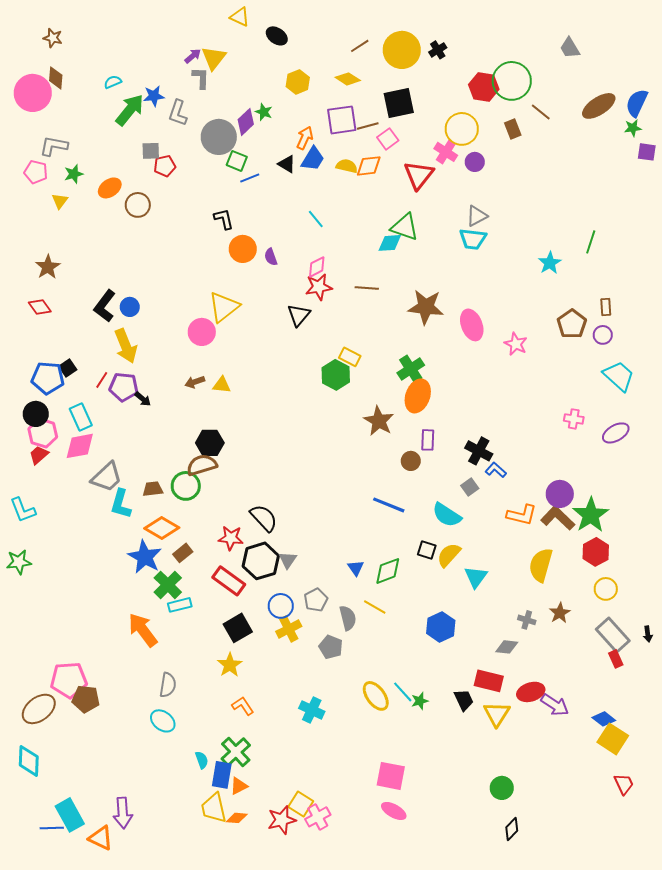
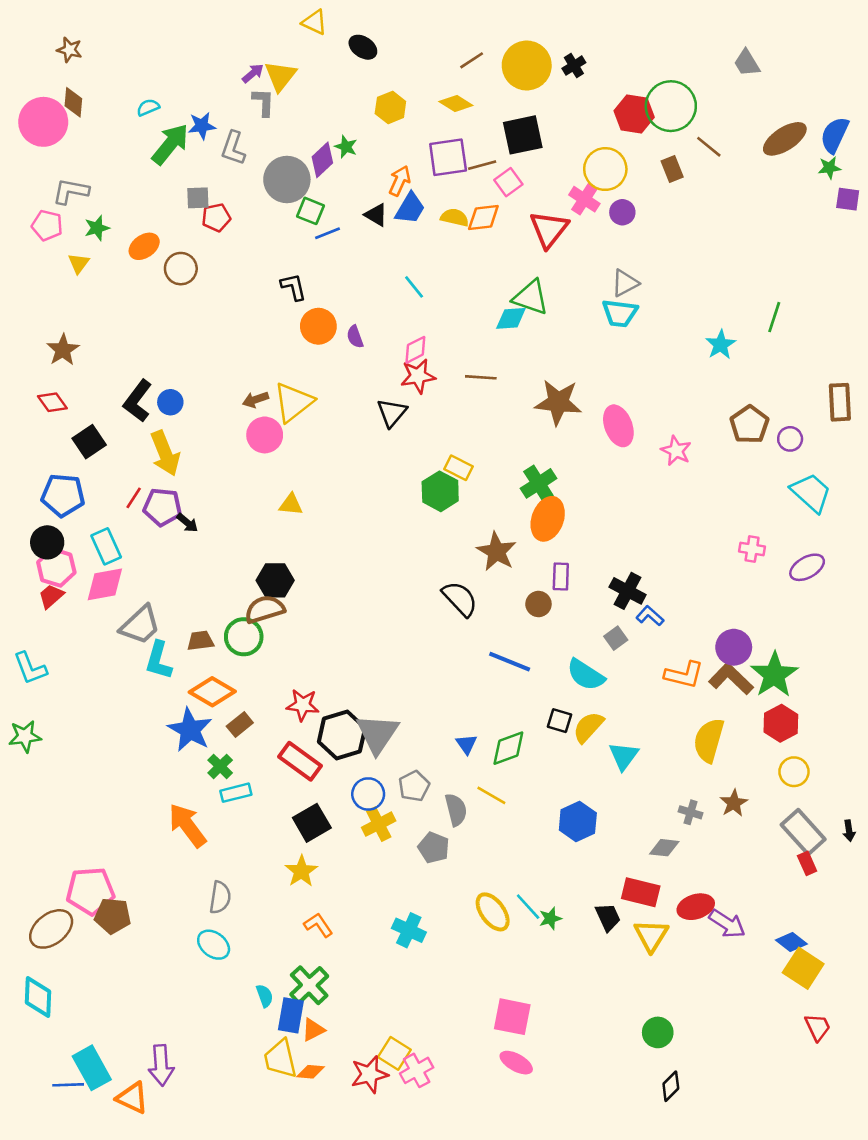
brown rectangle: (606, 307) -> (840, 402), moved, size x1.6
black square: (68, 368) -> (89, 442), moved, size x1.4
brown arrow: (195, 382) -> (255, 400), moved
black semicircle: (264, 518) -> (460, 599), moved
gray triangle: (288, 560) -> (377, 734), size x1.8
green cross: (168, 585) -> (220, 766), size x0.7

